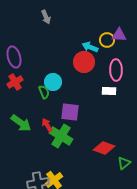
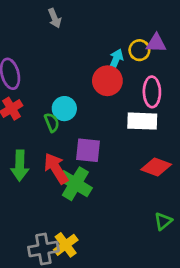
cyan arrow: (90, 47) -> (116, 60), turned 91
white rectangle: (109, 91) -> (142, 121), size x1.5
green arrow: (21, 123) -> (20, 166), turned 55
red arrow: (47, 125) -> (56, 168), size x1.6
red diamond: (104, 148) -> (156, 167), moved

